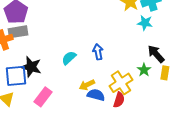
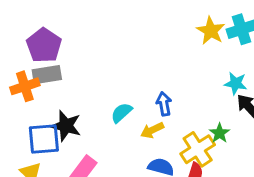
cyan star: (145, 23) -> (236, 83), moved
green star: (144, 70) -> (220, 133), moved
yellow arrow: (87, 85) -> (152, 130), moved

